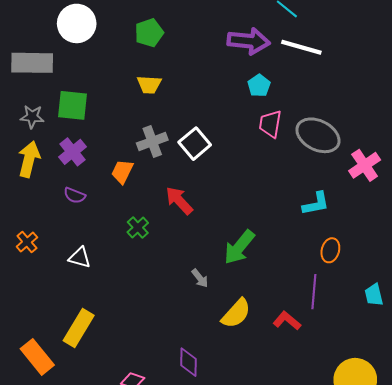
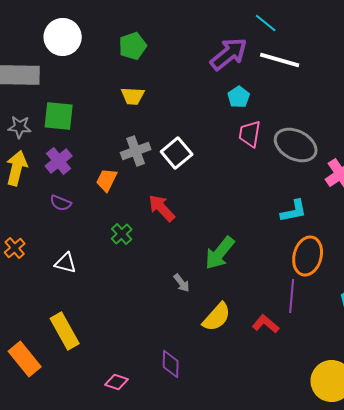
purple arrow: (249, 41) -> (229, 54), turned -45
orange ellipse: (330, 250) -> (308, 256), size x1.6
yellow rectangle: (79, 328) -> (65, 331), turned -60

